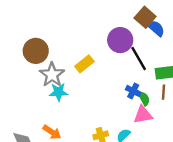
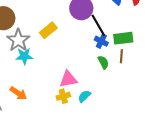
blue cross: (133, 91) -> (101, 41), moved
pink triangle: (143, 115) -> (68, 79), moved

